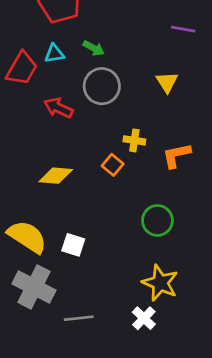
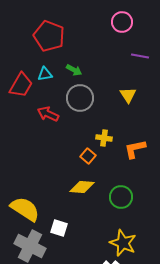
yellow diamond: (56, 176) -> (82, 187), moved
white square: (73, 245) -> (59, 228), moved

